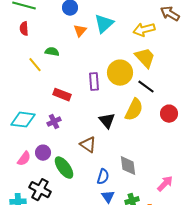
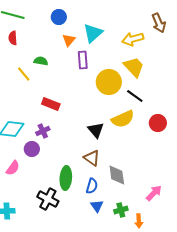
brown arrow: (170, 14) -> (159, 23), turned -144
purple rectangle: (94, 82) -> (83, 60), moved
yellow semicircle: (134, 110) -> (123, 119), turned 40
brown triangle: (88, 145) -> (92, 158), moved
purple circle: (43, 153) -> (32, 149), moved
green ellipse: (64, 168) -> (66, 178), moved, turned 40
black cross: (40, 190) -> (48, 199), moved

